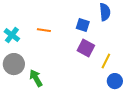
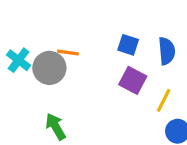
blue semicircle: (105, 12) -> (167, 51), moved
gray circle: (14, 64) -> (49, 68), moved

